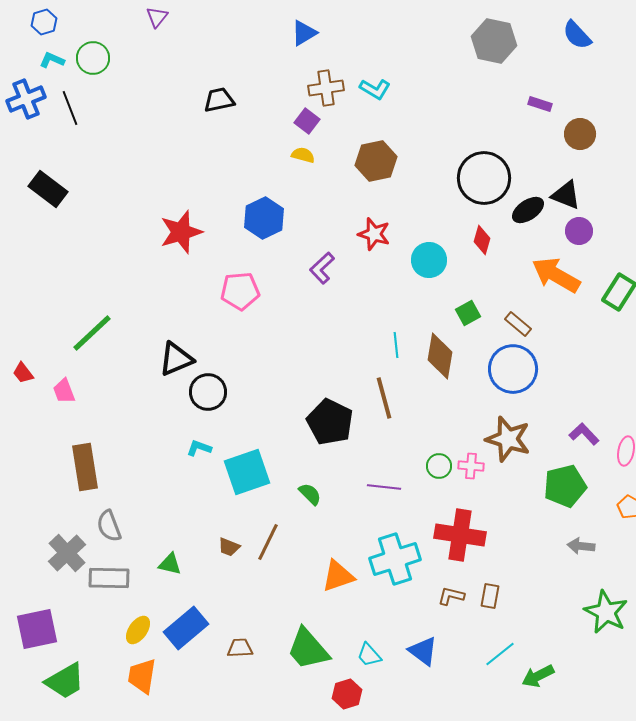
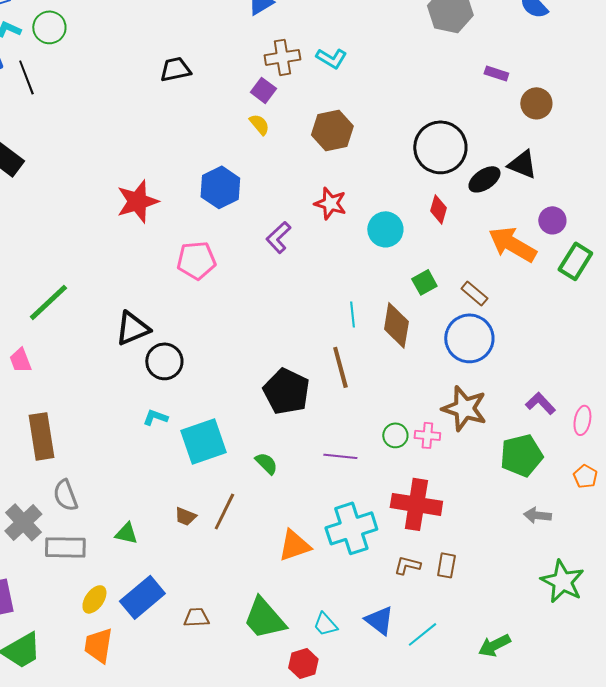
yellow semicircle: (303, 155) -> (259, 124), turned 35
purple circle: (579, 231) -> (552, 220), moved
cyan line: (500, 654) -> (422, 634), moved

